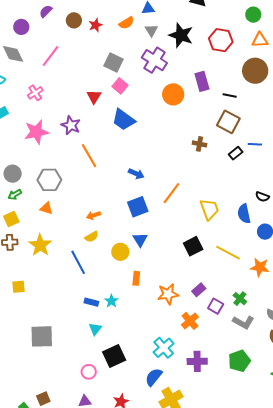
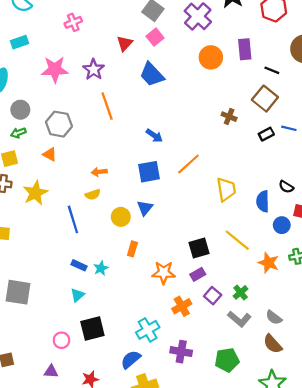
pink cross: (35, 93) -> (73, 22), moved
black square: (193, 246) -> (199, 248), moved

